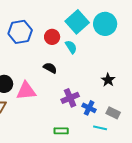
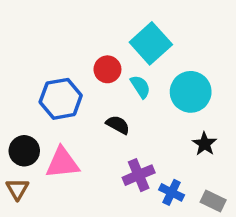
cyan circle: (105, 24) -> (191, 92), moved
blue hexagon: (20, 32) -> (61, 99), moved
black semicircle: (50, 68) -> (118, 125), moved

